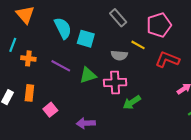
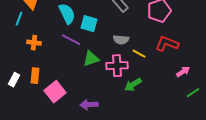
cyan line: (13, 45) -> (19, 19), moved
yellow line: (138, 45) -> (139, 54), moved
purple line: (61, 66) -> (71, 40), moved
pink square: (50, 110) -> (55, 92), size x1.5

